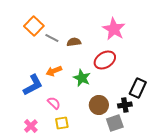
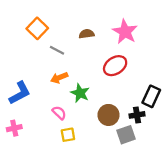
gray line: (52, 38) -> (57, 50), moved
brown semicircle: (74, 42) -> (87, 34), moved
green star: (82, 78) -> (80, 93), moved
blue L-shape: (33, 85) -> (20, 93), moved
pink cross: (31, 126) -> (14, 128), moved, turned 32

